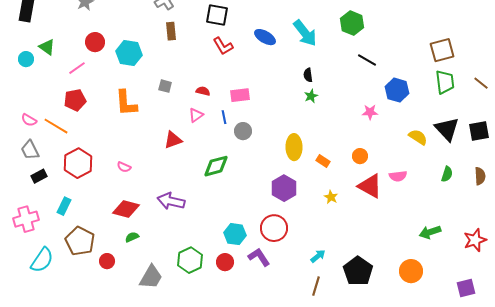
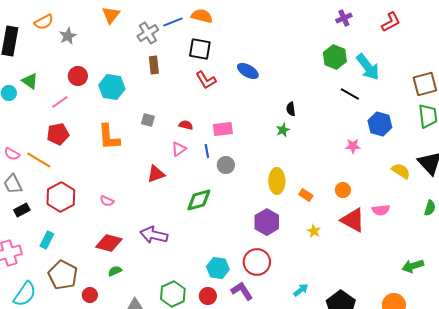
cyan arrow: (305, 33) -> (368, 67), moved
green star: (311, 96) -> (283, 130), moved

